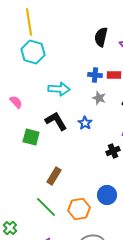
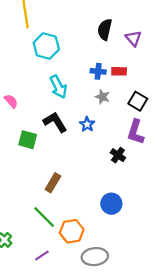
cyan hexagon: (33, 52) -> (46, 46), moved
cyan arrow: (59, 89) -> (58, 87), turned 60
black cross: (113, 151) -> (118, 155), turned -32
orange hexagon: (79, 209) -> (72, 231), moved

